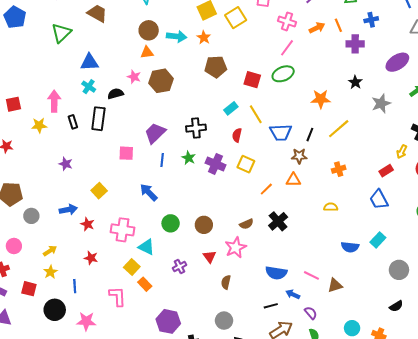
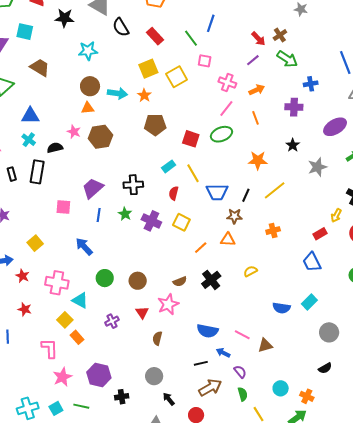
orange line: (338, 25) -> (256, 118), moved
yellow semicircle: (331, 207) -> (250, 271), moved, turned -32
pink star: (86, 321) -> (62, 377), moved, turned -30

